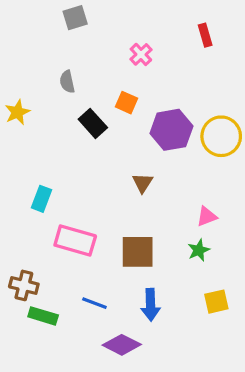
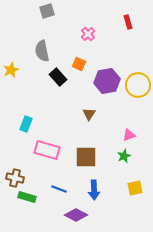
gray semicircle: (67, 82) -> (42, 51), size x1.5

